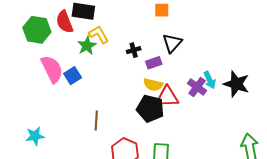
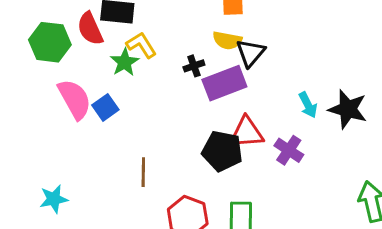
purple rectangle: (154, 63) -> (224, 83), size x1.8
yellow semicircle: (153, 85) -> (227, 40), moved
purple cross: (197, 87) -> (289, 150), moved

